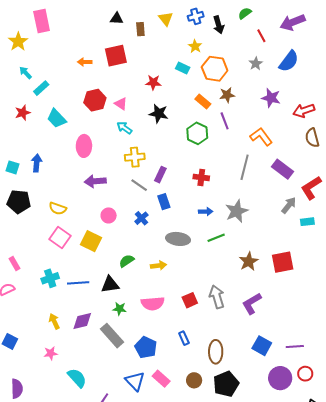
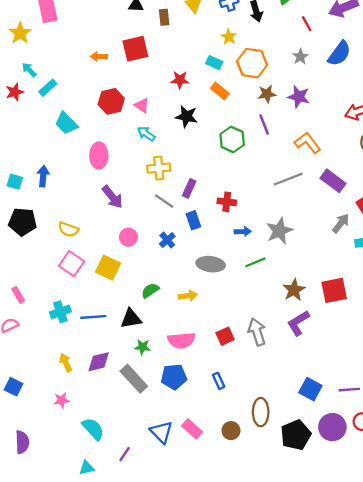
purple star: (271, 98) -> (299, 97), moved
orange rectangle: (203, 101) -> (220, 91), moved
red star: (23, 113) -> (15, 92), moved
gray line: (245, 167) -> (288, 179), turned 55
red cross: (201, 177) -> (227, 202), moved
purple arrow: (95, 181) -> (112, 197), turned -125
purple L-shape: (252, 304) -> (298, 323), moved
blue pentagon: (146, 347) -> (174, 377), moved, turned -30
brown ellipse: (216, 352) -> (261, 412), moved
black pentagon: (226, 384) -> (296, 435), moved

